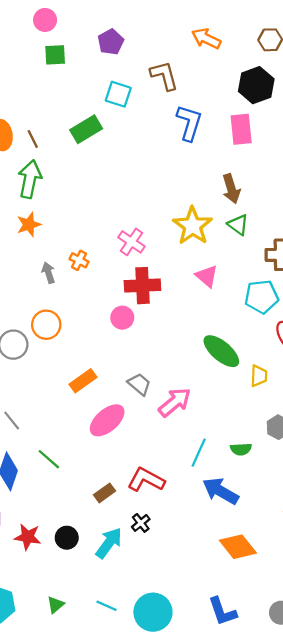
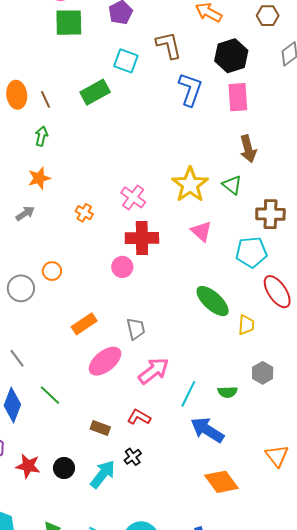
green square: (55, 55) -> (69, 23), size x1.4
black hexagon: (256, 85) -> (231, 56), moved
green arrow: (30, 179) -> (41, 136), size x0.6
brown arrow: (231, 189) -> (248, 149), moved
gray arrow: (48, 273) -> (25, 213), moved, turned 72
orange circle: (46, 325) -> (52, 271), size x0.7
gray trapezoid: (139, 384) -> (136, 329), turned 35
pink arrow: (175, 402) -> (154, 371), moved
red L-shape: (146, 480) -> (139, 417), size x0.7
brown rectangle: (105, 493) -> (100, 428), turned 54

